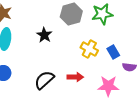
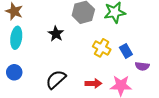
red arrow: (75, 77) -> (93, 83), moved

